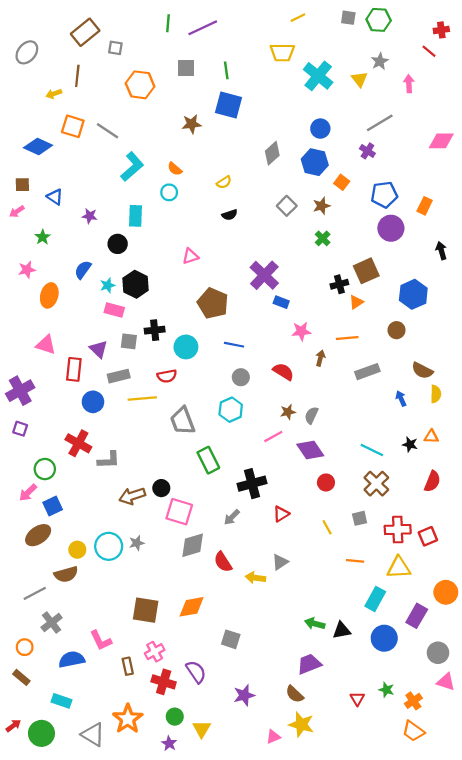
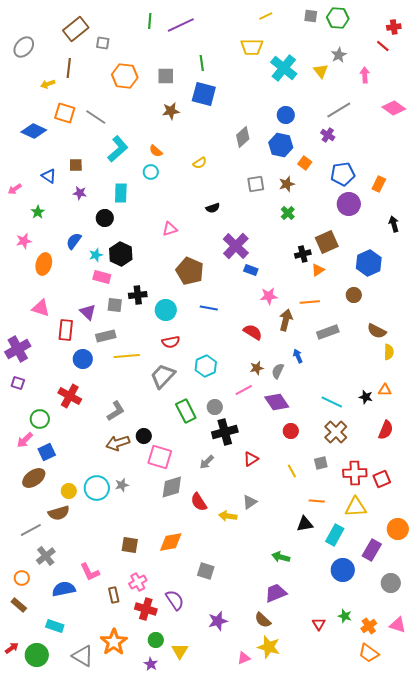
gray square: (186, 68) -> (166, 76), moved
pink diamond: (441, 141) -> (394, 108), moved, turned 35
brown square: (22, 185) -> (76, 165), moved
gray square: (287, 206) -> (256, 184), turned 36
black semicircle: (230, 215) -> (213, 208), moved
brown arrow: (320, 358) -> (286, 320), size x1.5
red semicircle: (167, 376) -> (171, 342), moved
gray circle: (241, 377) -> (215, 407), moved
blue arrow: (401, 398) -> (298, 356), moved
gray trapezoid: (183, 421) -> (163, 376), turned 64
gray L-shape: (109, 460) -> (116, 411), moved, turned -30
brown square: (146, 610) -> (130, 545), size x0.7
black triangle: (342, 630) -> (305, 524), moved
pink triangle: (446, 682) -> (398, 625), moved

